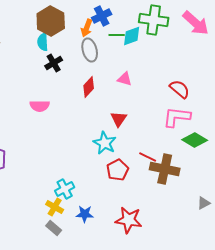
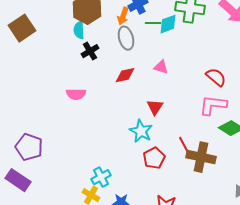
red diamond: (89, 87) -> (125, 75), turned 35
red line: (148, 157) -> (184, 145), turned 36

